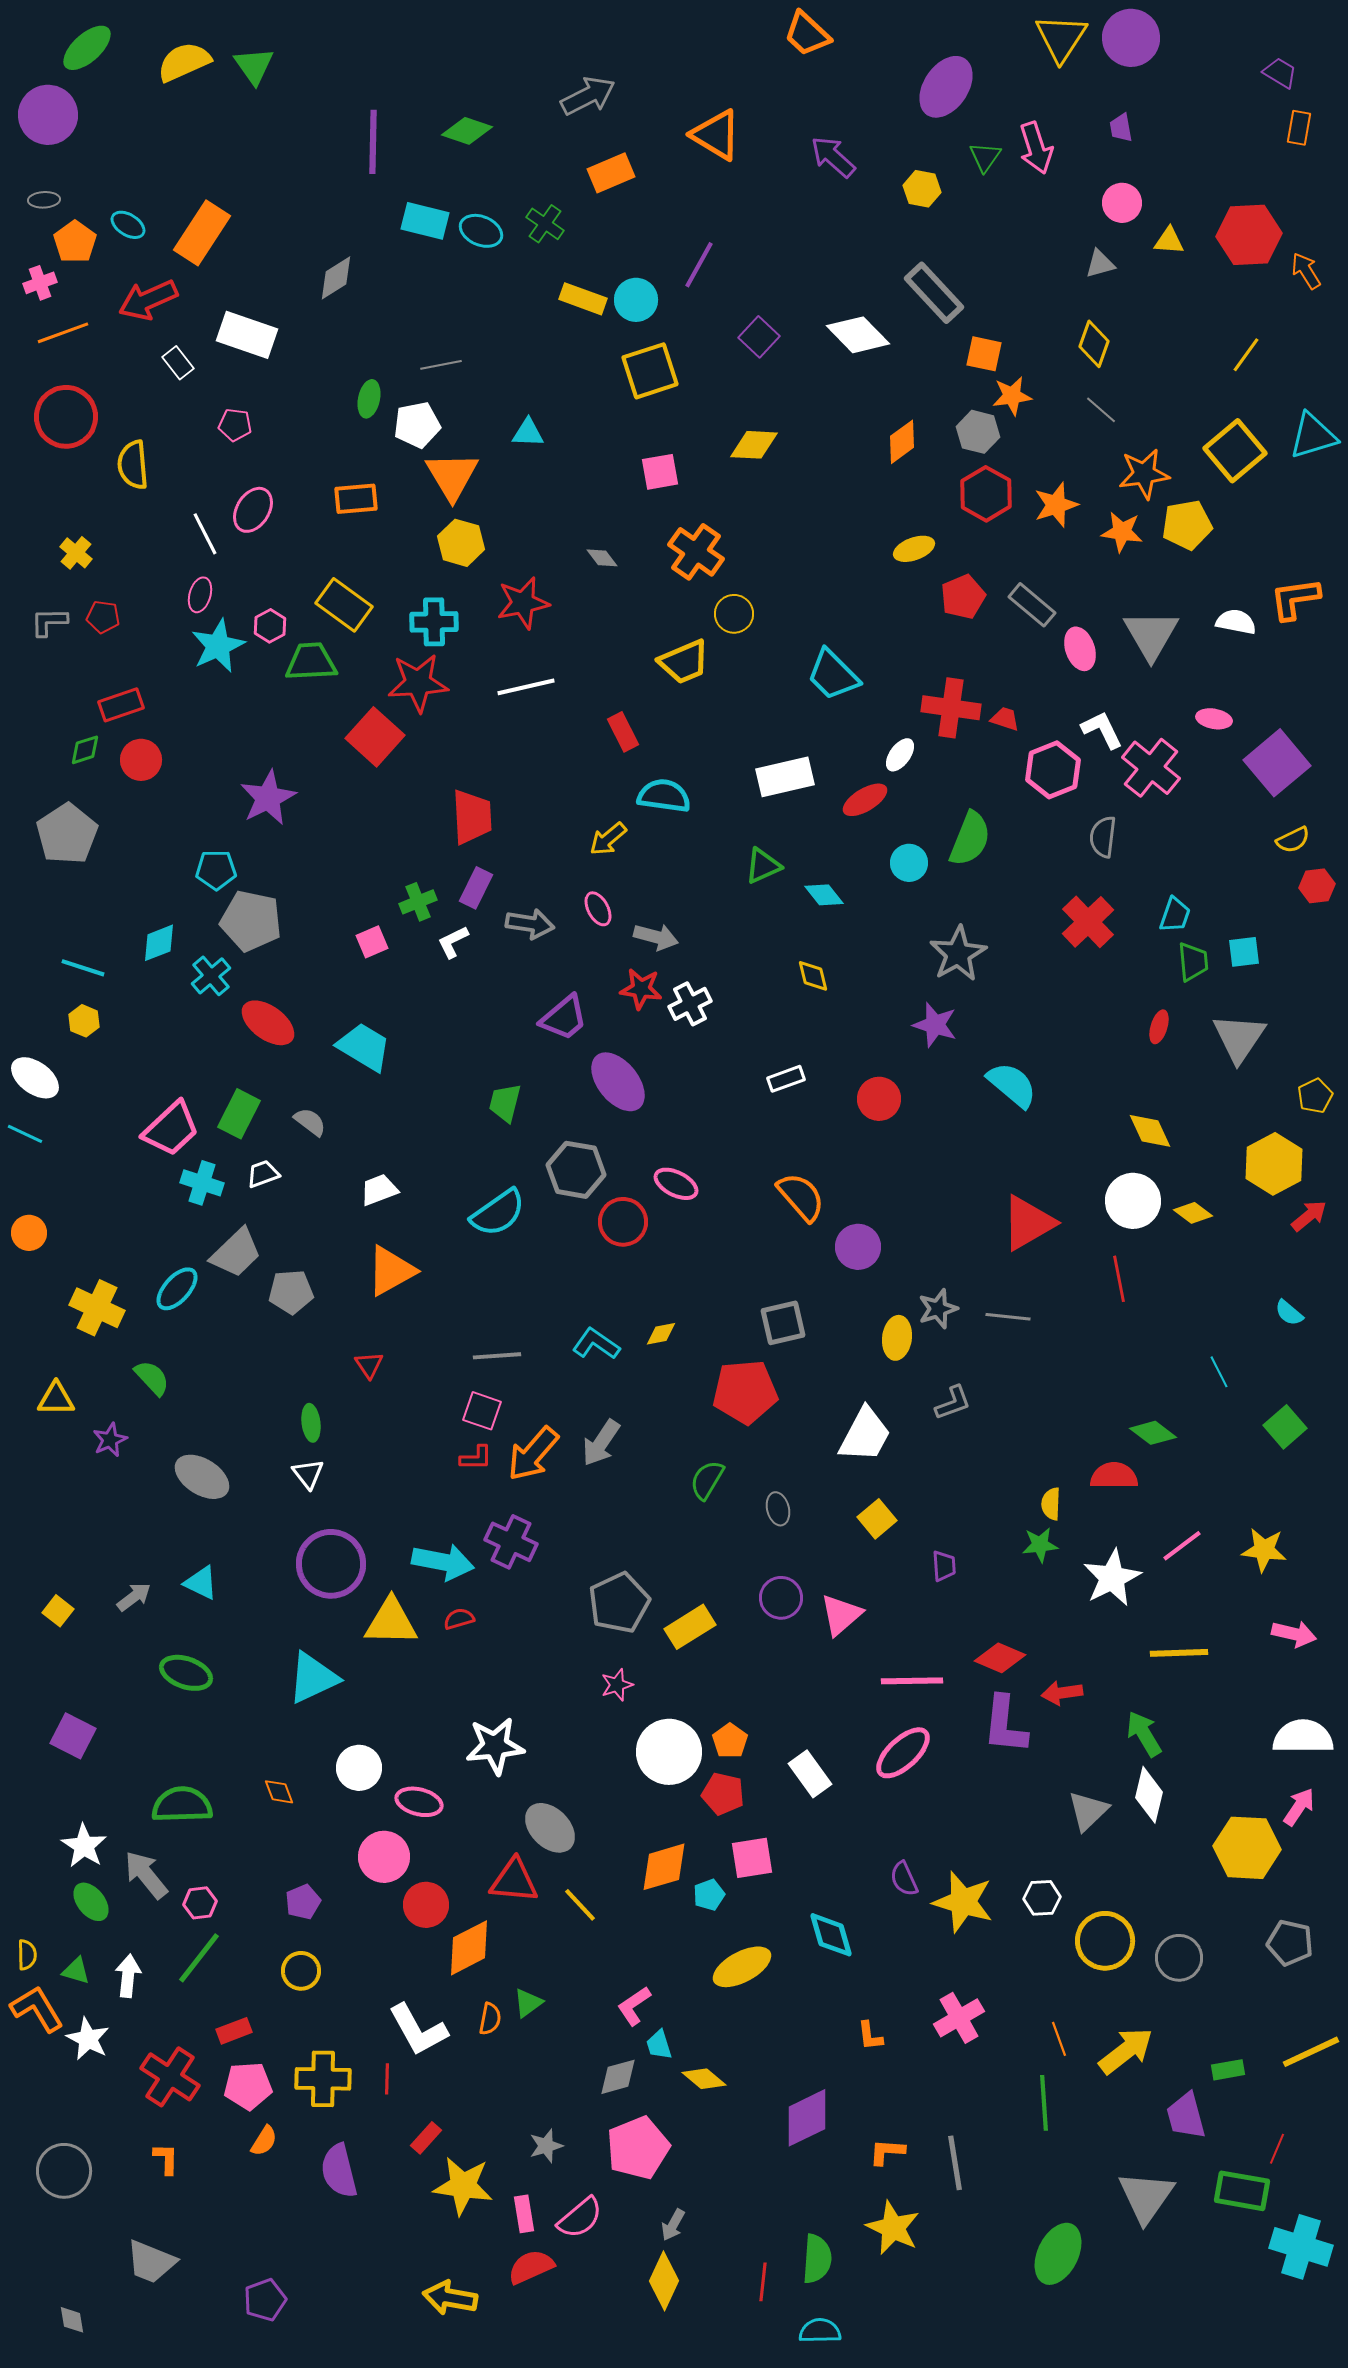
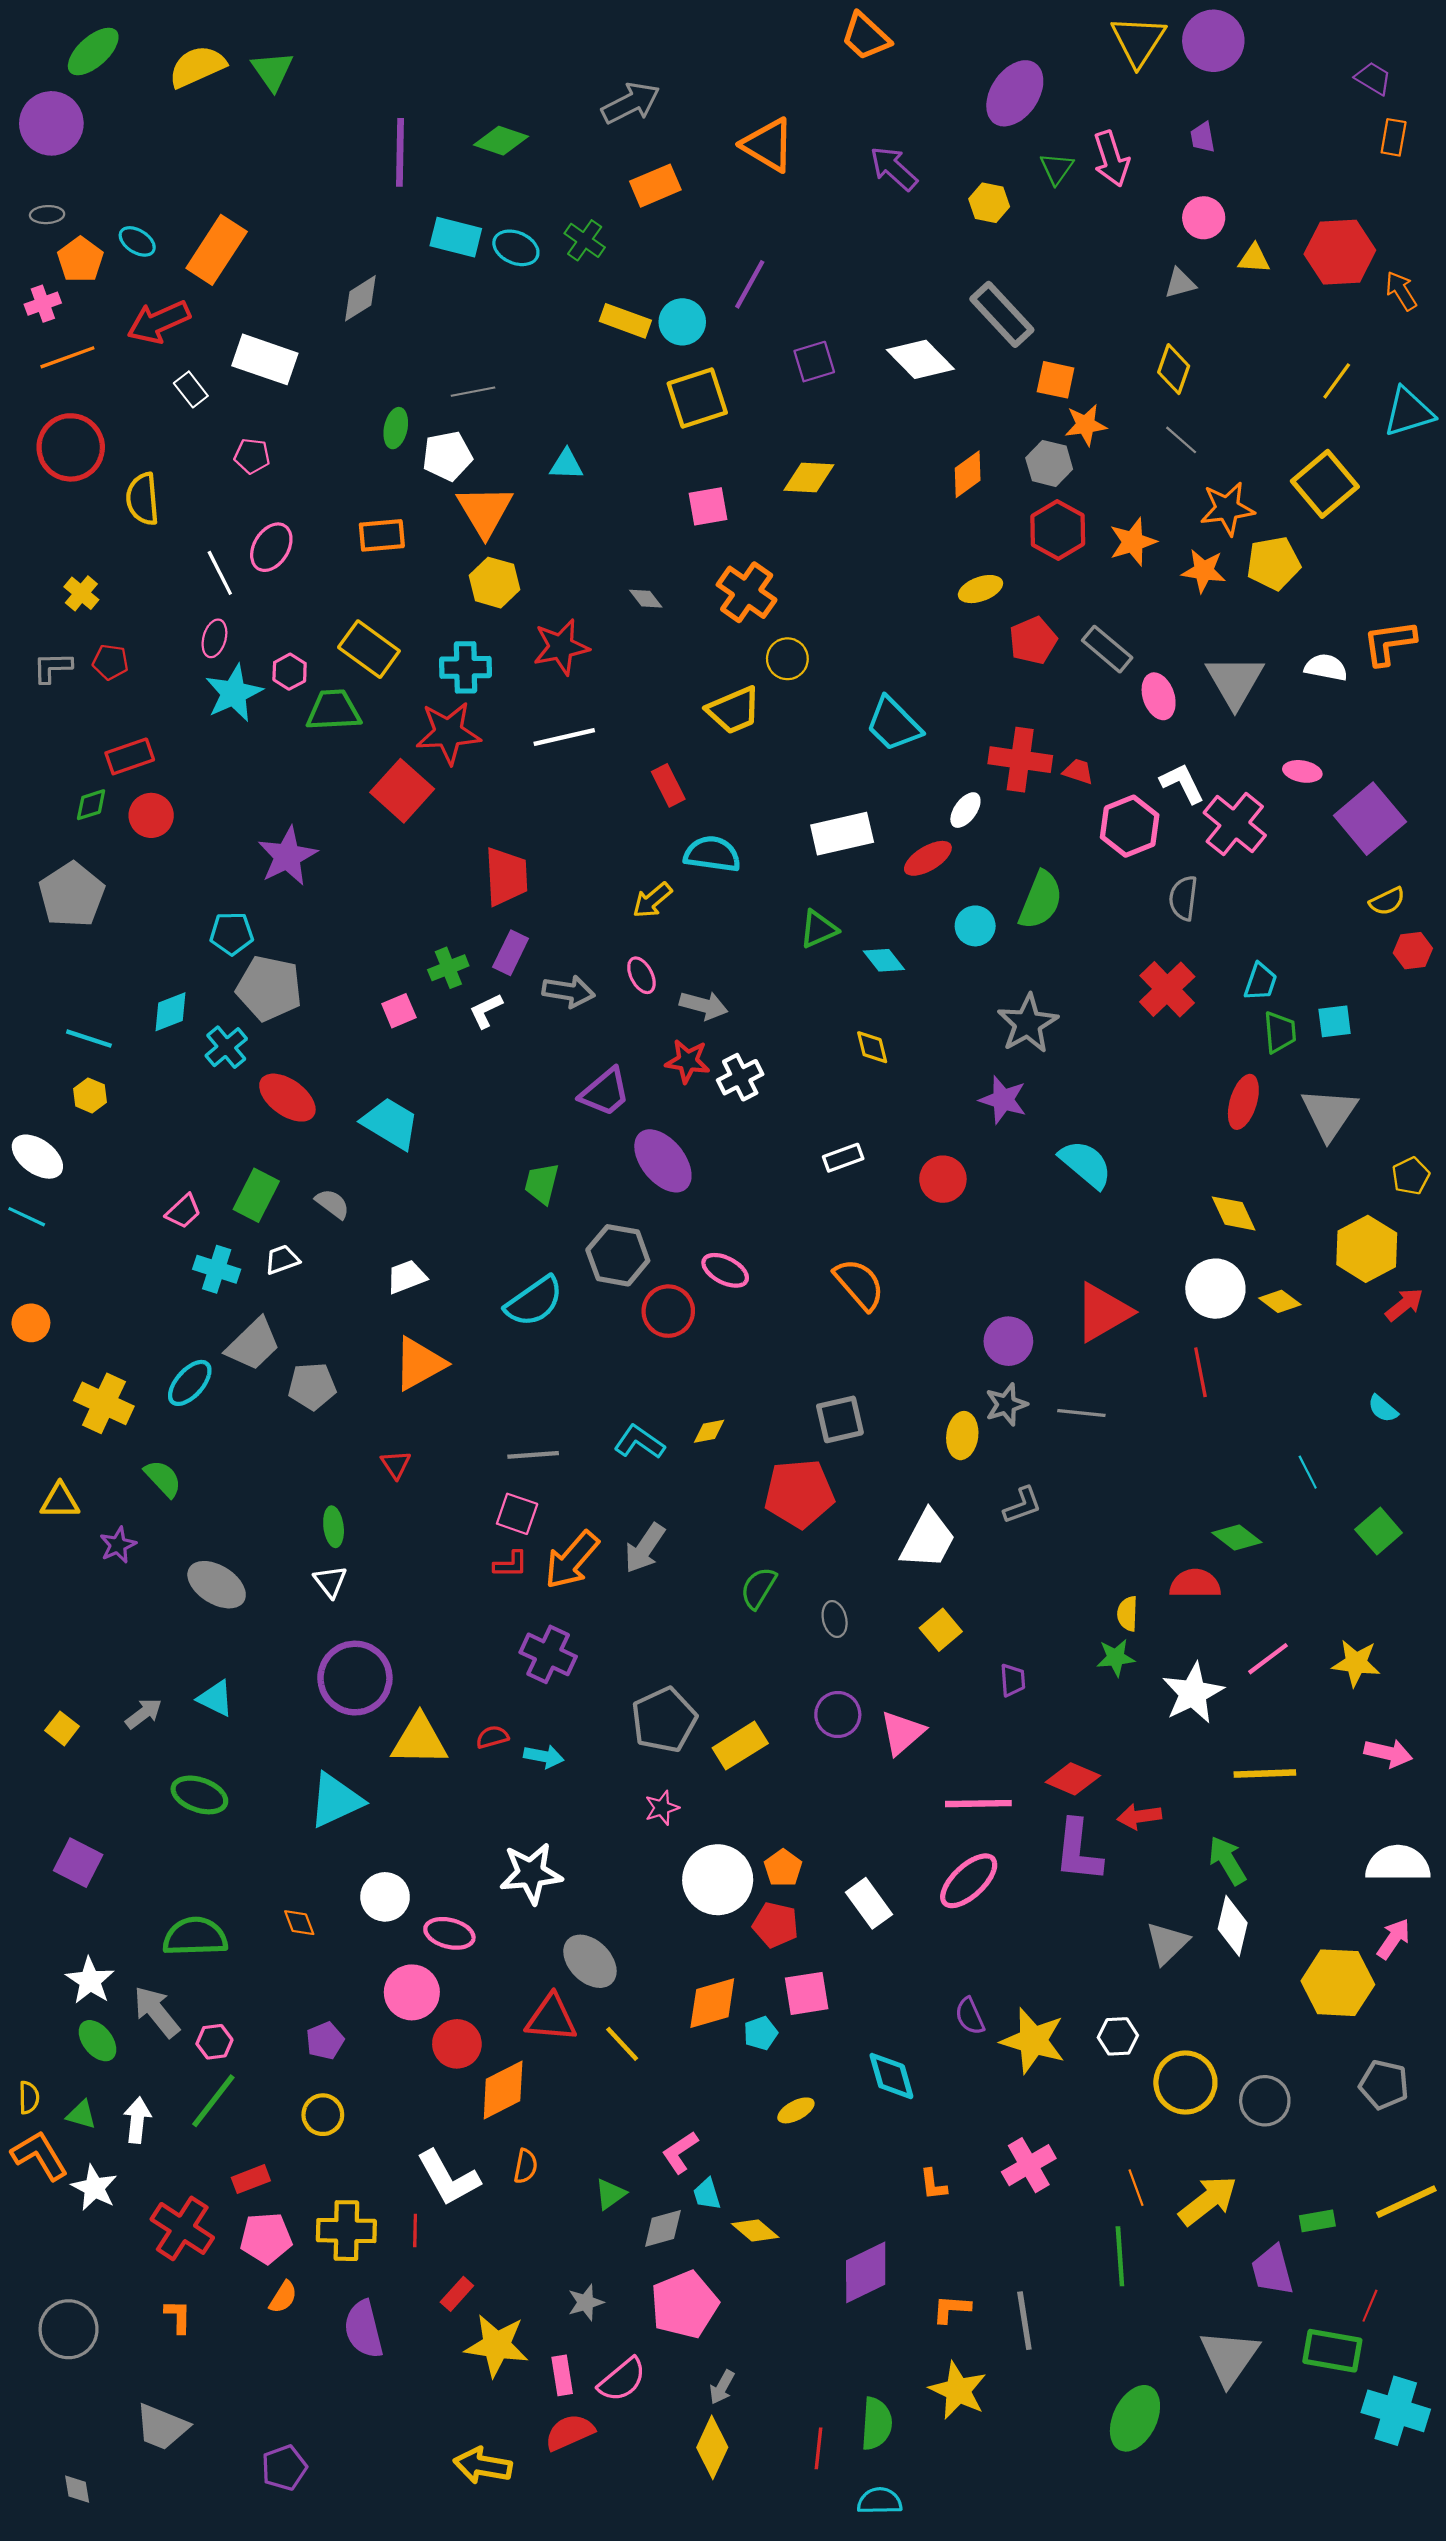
purple square: (759, 337) -> (814, 362), turned 30
cyan triangle: (1313, 436) -> (1409, 412), moved
red ellipse: (1159, 1027) -> (1243, 1102), size x1.5
pink trapezoid: (171, 1129) -> (183, 1211), size x0.6
purple circle: (858, 1247) -> (1008, 1341), moved
cyan arrow: (443, 1562) -> (544, 1756), moved, size x0.6
yellow ellipse: (742, 1967) -> (796, 2110), size x0.6
green triangle: (528, 2003) -> (610, 2194), moved

